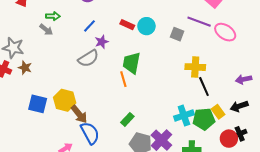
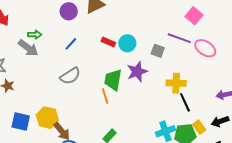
gray arrow: (46, 30) -> (28, 48), size x1.5
purple star: (102, 42) -> (137, 72), moved, size x1.5

